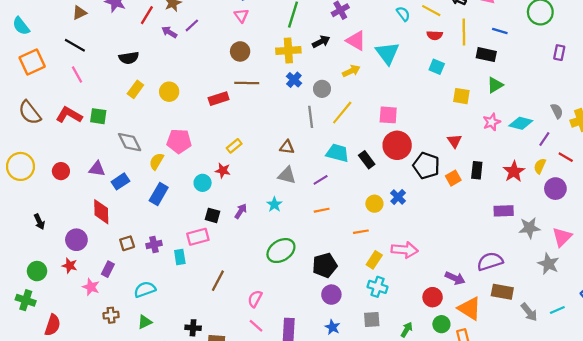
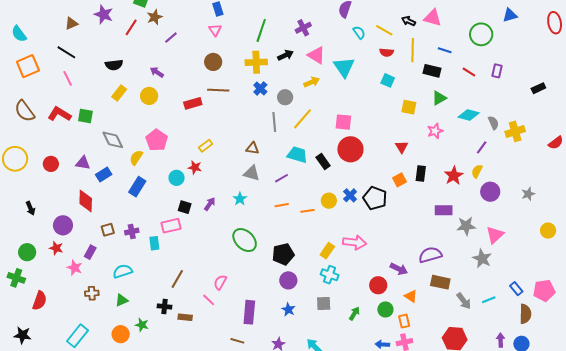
purple arrow: (169, 32) -> (157, 72), moved
cyan diamond: (521, 123) -> (469, 115), moved
pink pentagon: (179, 141) -> (157, 140), turned 30
red line: (566, 157) -> (469, 72), moved
black pentagon: (426, 166) -> (375, 198), moved
orange line: (361, 232) -> (308, 211), moved
green ellipse: (281, 251) -> (245, 240), turned 75
brown line: (218, 281) -> (177, 279), moved
orange triangle: (470, 309) -> (411, 296), size x0.6
pink line: (256, 326) -> (209, 300), moved

